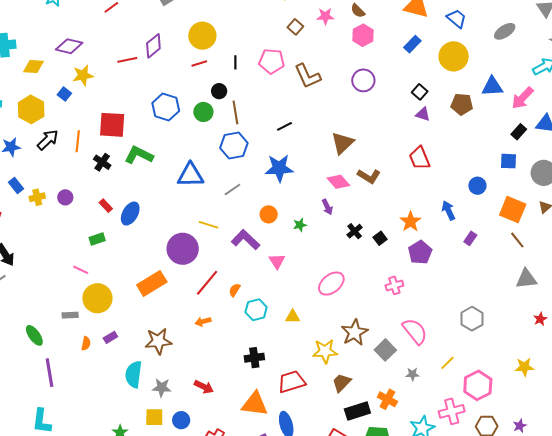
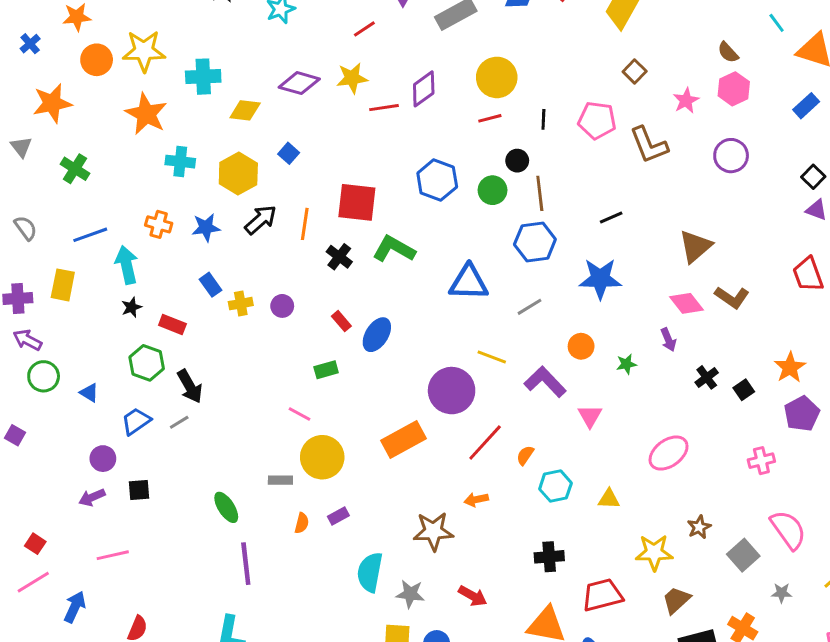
pink star: (325, 16) -> (686, 101), moved, turned -30
yellow star: (83, 75) -> (352, 78), moved
brown star: (355, 333) -> (699, 527), size x0.6
brown star: (158, 341) -> (433, 531), moved

